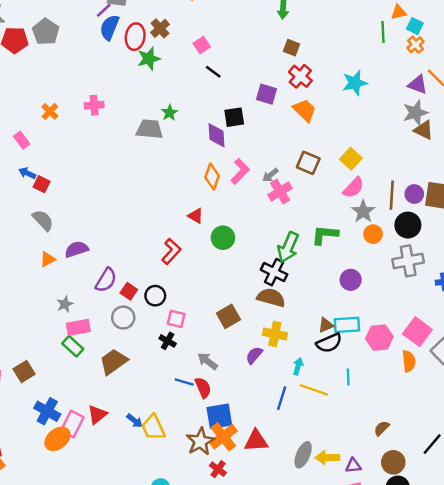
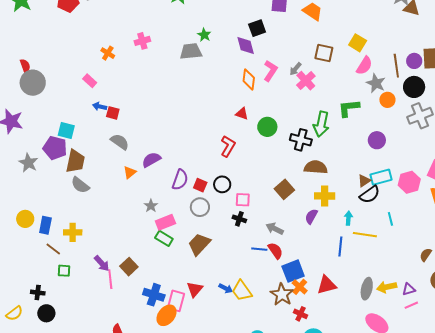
black cross: (274, 272) -> (301, 140), moved
orange cross: (223, 437) -> (300, 287), size x0.7

